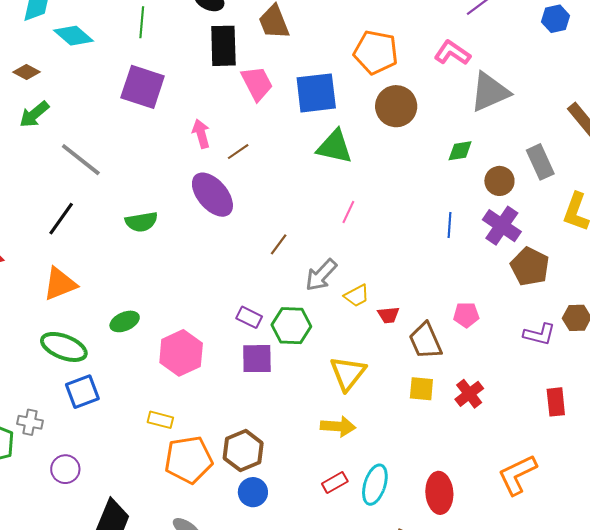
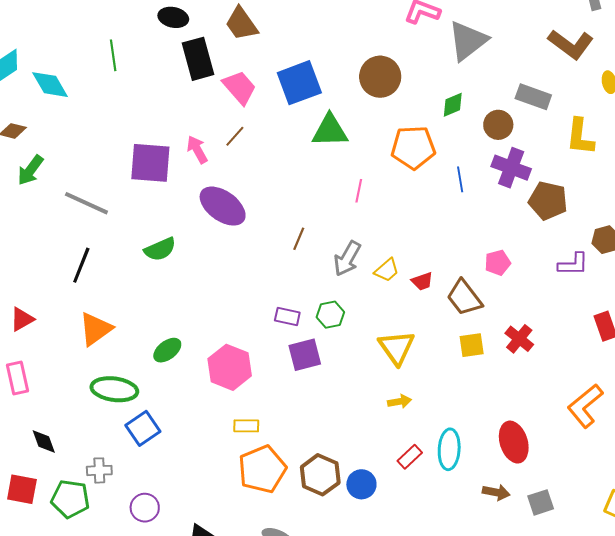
cyan diamond: (73, 36) -> (50, 85), turned 33
orange pentagon: (376, 52) -> (413, 147), moved
purple square: (143, 87) -> (150, 163), moved
brown line: (238, 152) -> (235, 136), moved
gray rectangle: (540, 162) -> (533, 97), turned -32
green hexagon: (291, 326) -> (330, 315), size x0.7
yellow rectangle: (160, 420) -> (246, 426), moved
yellow arrow: (338, 426) -> (399, 402), size x0.7
brown hexagon: (243, 451) -> (320, 475), moved
blue circle: (253, 492) -> (361, 484), moved

